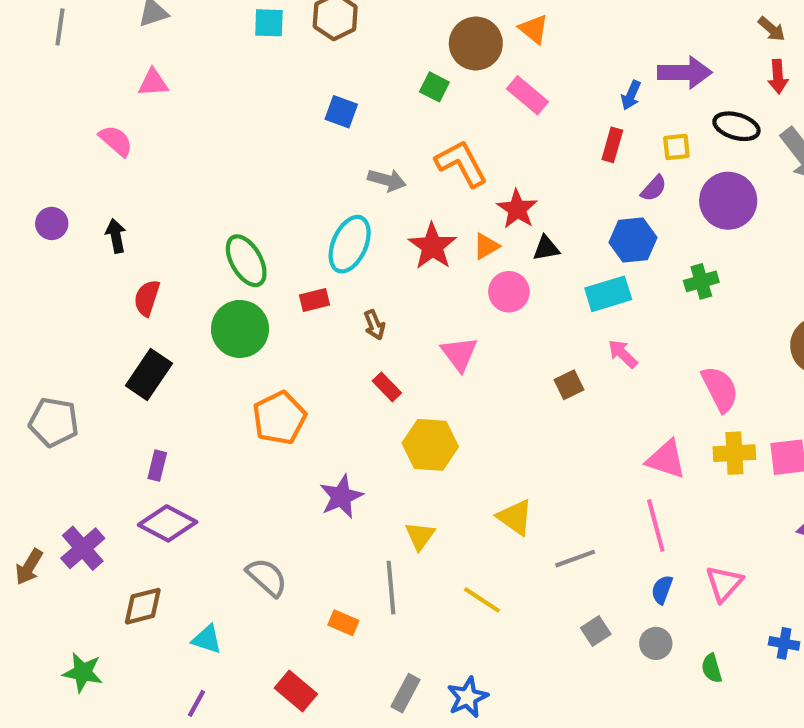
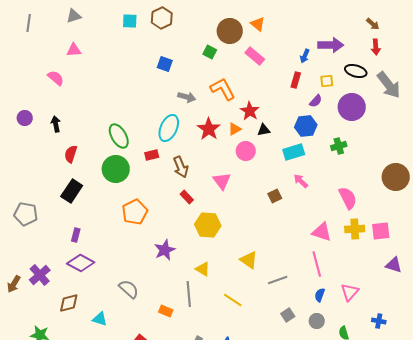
brown arrow: (374, 325) -> (181, 167), size x1.5
yellow triangle: (420, 536) -> (203, 269), turned -35

